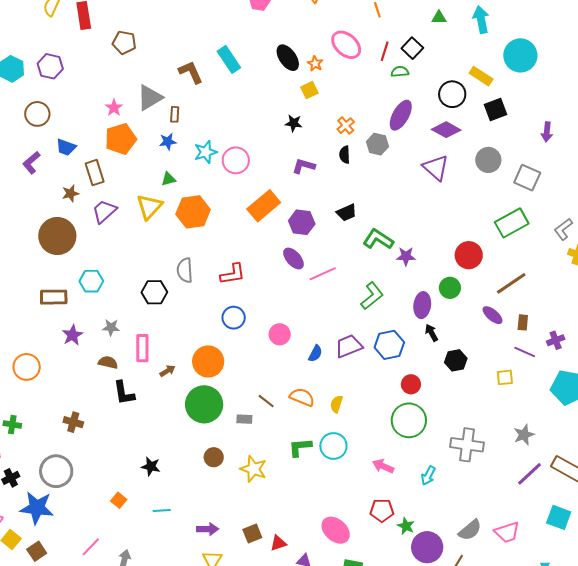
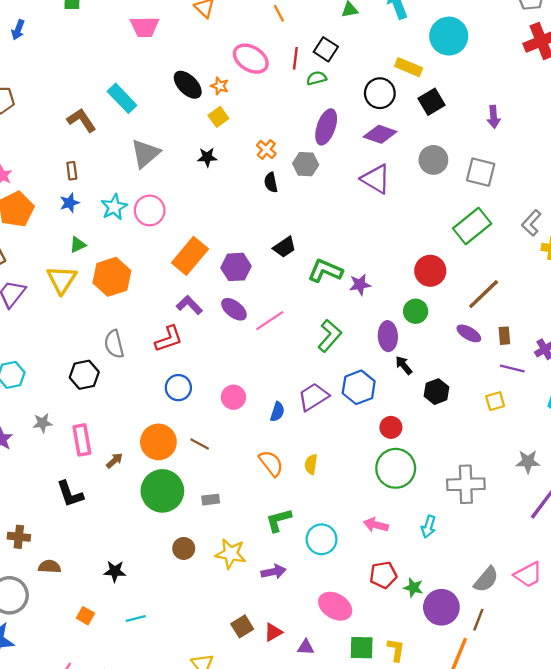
gray triangle: (150, 98) -> (145, 153), moved
purple L-shape: (304, 166) -> (189, 305), moved, turned 40
brown semicircle: (108, 362) -> (50, 567), moved
orange semicircle: (302, 397) -> (271, 463), turned 40
brown line: (266, 401) -> (200, 444), moved
gray star: (524, 435) -> (528, 462), turned 30
cyan circle: (333, 446) -> (322, 539), moved
purple arrow: (208, 529) -> (274, 572), moved

